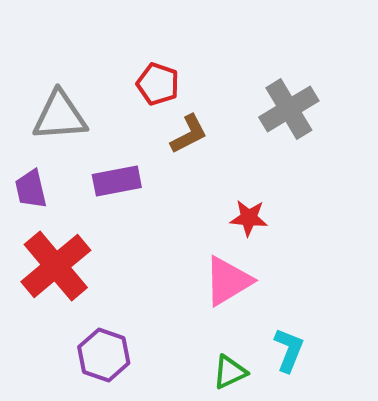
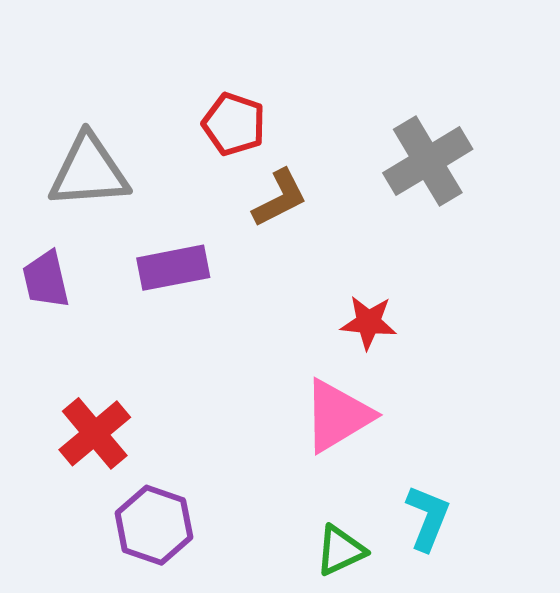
red cross: (56, 266) -> (95, 433), moved, size x0.7

